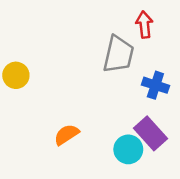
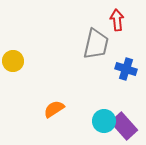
purple rectangle: (151, 133) -> (124, 126), moved

